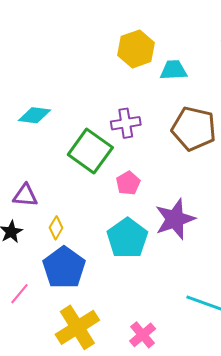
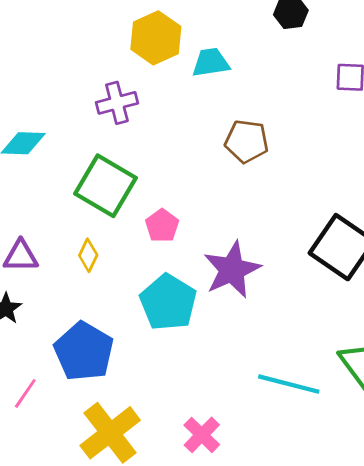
purple cross: (126, 123) -> (117, 103), moved
brown pentagon: (194, 129) -> (247, 141), size x0.7
yellow diamond: (56, 228) -> (88, 255), moved

